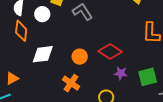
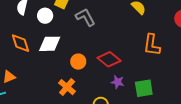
orange diamond: (21, 31) -> (20, 43), moved, turned -30
white diamond: (43, 54) -> (50, 44), moved

